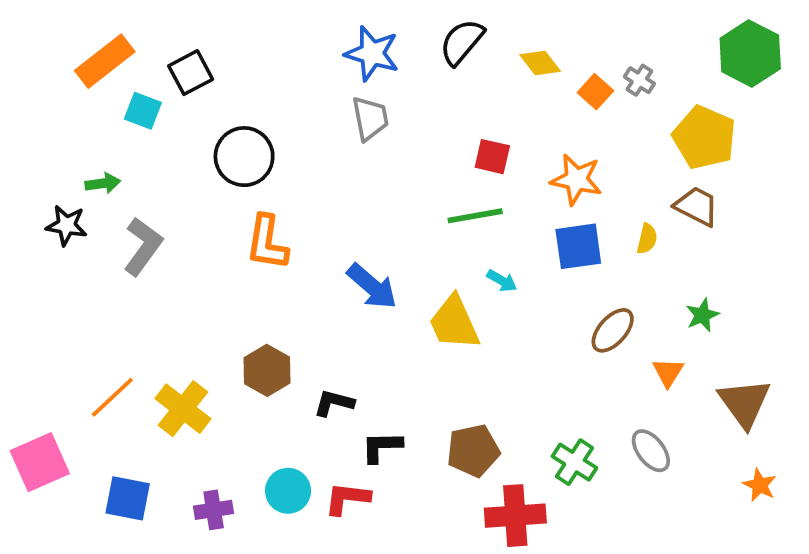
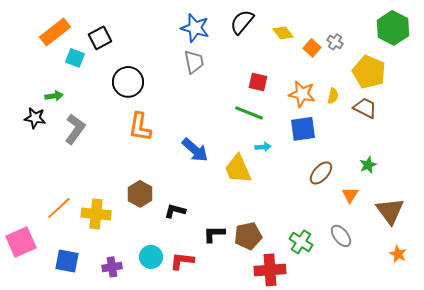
green line: (475, 216) -> (249, 113), turned 32
yellow semicircle: (647, 239) -> (333, 96), moved
cyan arrow: (502, 281) -> (263, 147), turned -35
yellow cross: (183, 409) -> (96, 214), turned -32
black L-shape: (382, 447) -> (214, 234), moved

